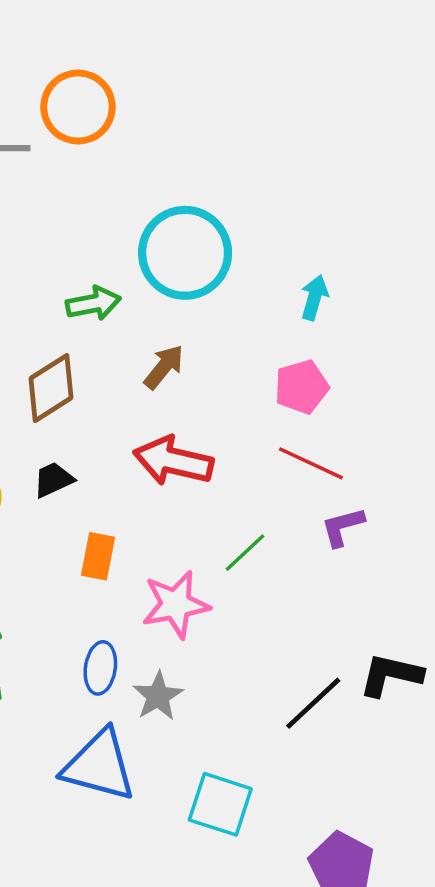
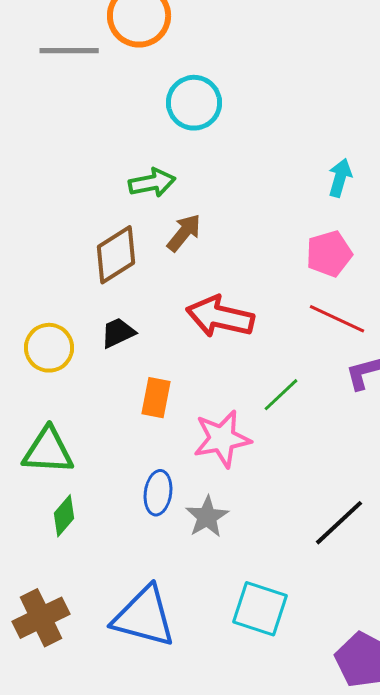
cyan circle: (185, 253) -> (194, 103), moved, size x0.7
brown arrow: (164, 367) -> (184, 233), moved
blue triangle: (99, 766) -> (144, 617), moved

